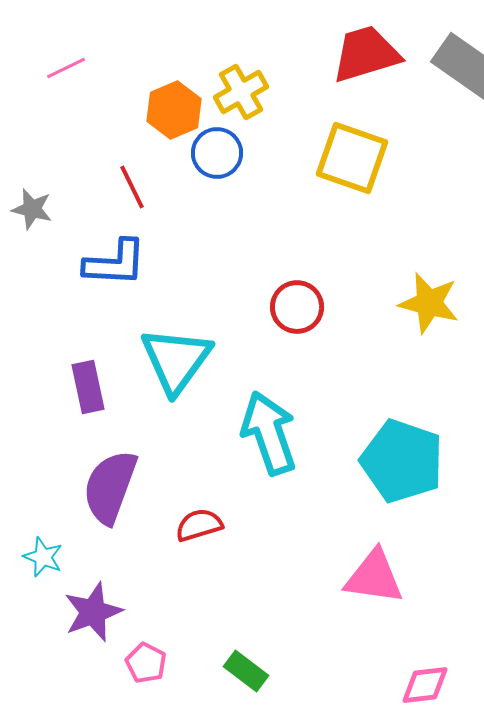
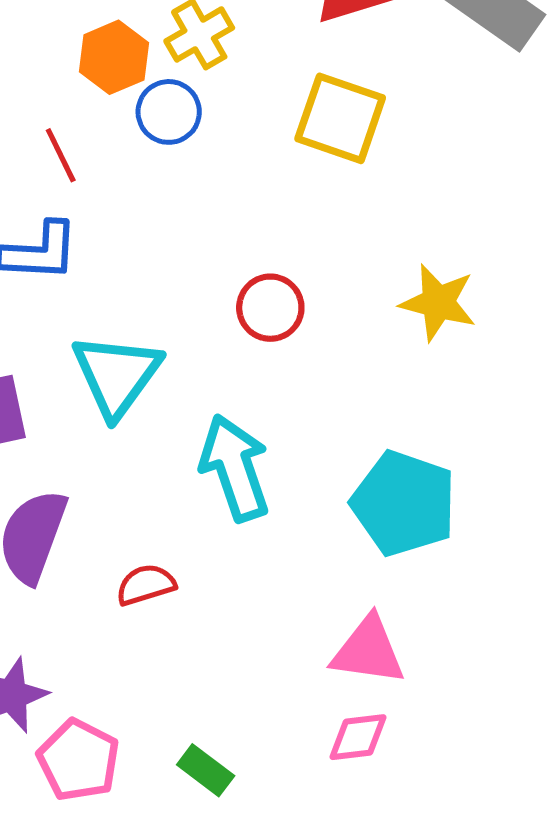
pink pentagon: (146, 663) -> (78, 760), size x1.6
pink diamond: (425, 685) -> (358, 737), moved

